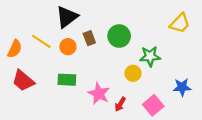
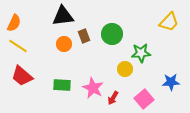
black triangle: (67, 17) -> (63, 16), turned 30
yellow line: (41, 41) -> (18, 46), moved
orange semicircle: (15, 49) -> (14, 23), moved
green rectangle: (67, 80) -> (62, 85), moved

